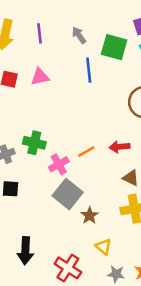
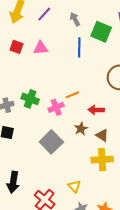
purple line: (39, 33) -> (44, 14), turned 42
orange line: (86, 152) -> (72, 95), moved
pink cross: (59, 164) -> (56, 107), moved
brown star: (90, 215) -> (81, 129), moved

